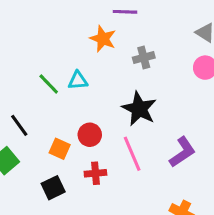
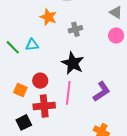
pink line: (132, 154) -> (68, 93), turned 30
red cross: (95, 173) -> (44, 106), size x1.5
black square: (53, 188) -> (24, 122), moved

